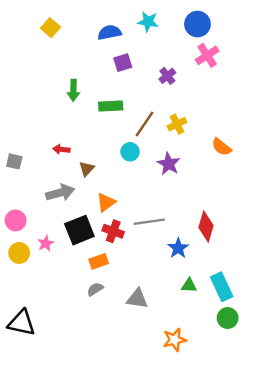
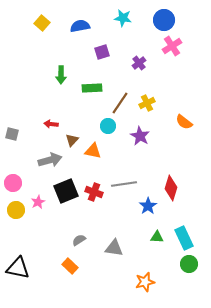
blue semicircle: (110, 32) -> (80, 26), moved
orange triangle: (106, 202) -> (93, 151), moved, turned 48
orange rectangle: (99, 261) -> (70, 266), moved, turned 63

